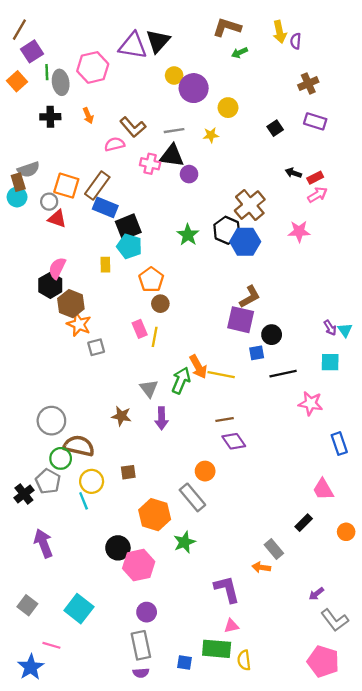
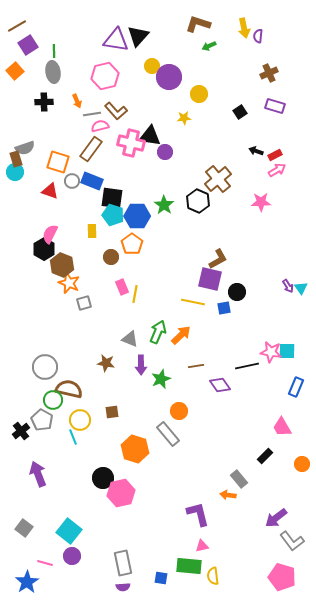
brown line: (19, 30) -> (17, 26), turned 30
pink hexagon: (93, 67) -> (105, 76), moved
green line: (47, 72) -> (54, 51), moved
gray line: (174, 131) -> (92, 114), moved
pink cross: (150, 164) -> (131, 143), size x1.5
brown rectangle: (97, 186) -> (91, 149), moved
gray circle: (49, 202) -> (72, 181), moved
black square: (128, 227) -> (112, 198), turned 30
blue hexagon: (245, 242) -> (137, 216), moved
brown circle: (160, 304) -> (111, 257), moved
cyan square: (330, 362) -> (287, 351), moved
orange arrow: (198, 367) -> (181, 335), moved, turned -105
black line: (283, 374) -> (247, 366), moved
yellow line: (221, 375) -> (193, 302), moved
gray triangle: (149, 388) -> (130, 339), turned -30
purple diamond: (234, 441) -> (220, 385), moved
blue rectangle: (339, 444) -> (296, 387), turned 42
green star: (184, 542) -> (161, 379), moved
purple arrow: (316, 594) -> (276, 518), size x1.6
purple circle: (147, 612) -> (72, 556), moved

